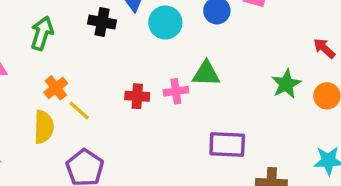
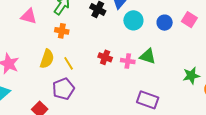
orange cross: (56, 88) -> (62, 31), moved, turned 32
yellow line: (79, 110) -> (69, 63), moved

